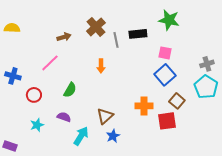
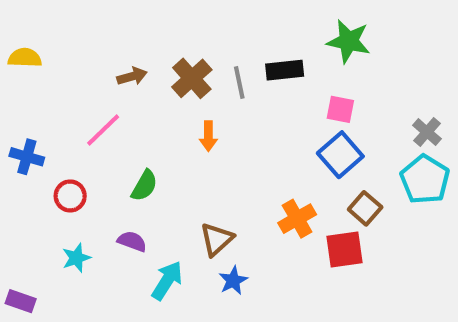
brown cross: (96, 27) -> (192, 78), moved
gray cross: (207, 64) -> (427, 132), turned -32
orange cross: (144, 106) -> (297, 219), turned -30

